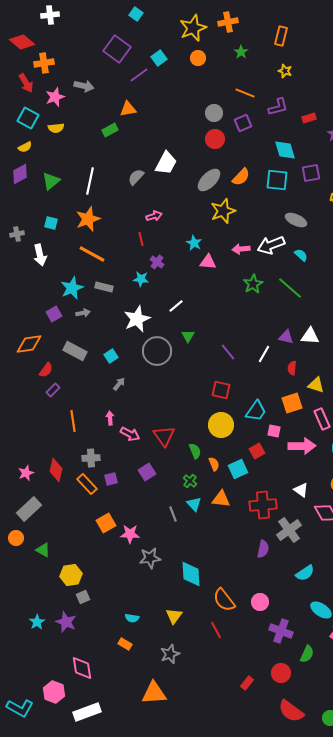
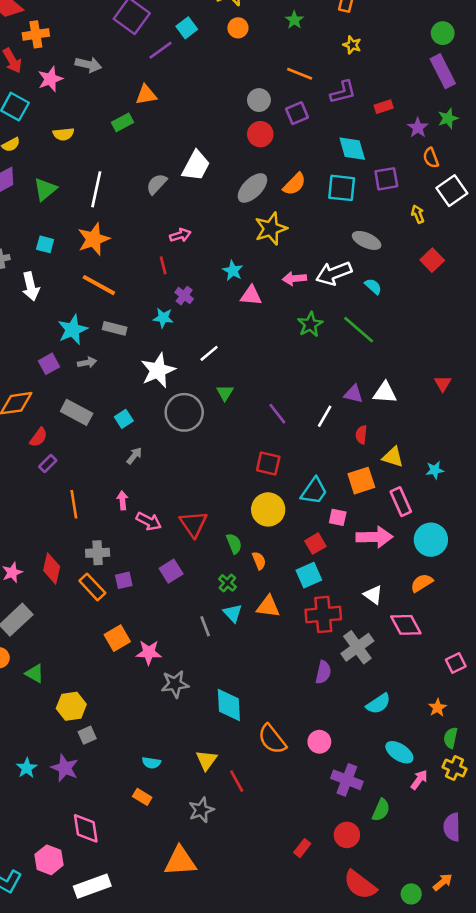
yellow semicircle: (56, 128) -> (63, 134), moved
cyan square: (238, 469) -> (309, 575), moved
red line: (216, 630) -> (237, 781), moved

